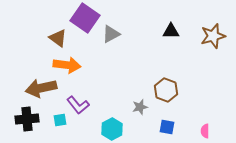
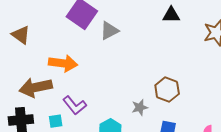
black triangle: (171, 31) -> (171, 15), moved
brown triangle: (58, 38) -> (21, 35), moved

